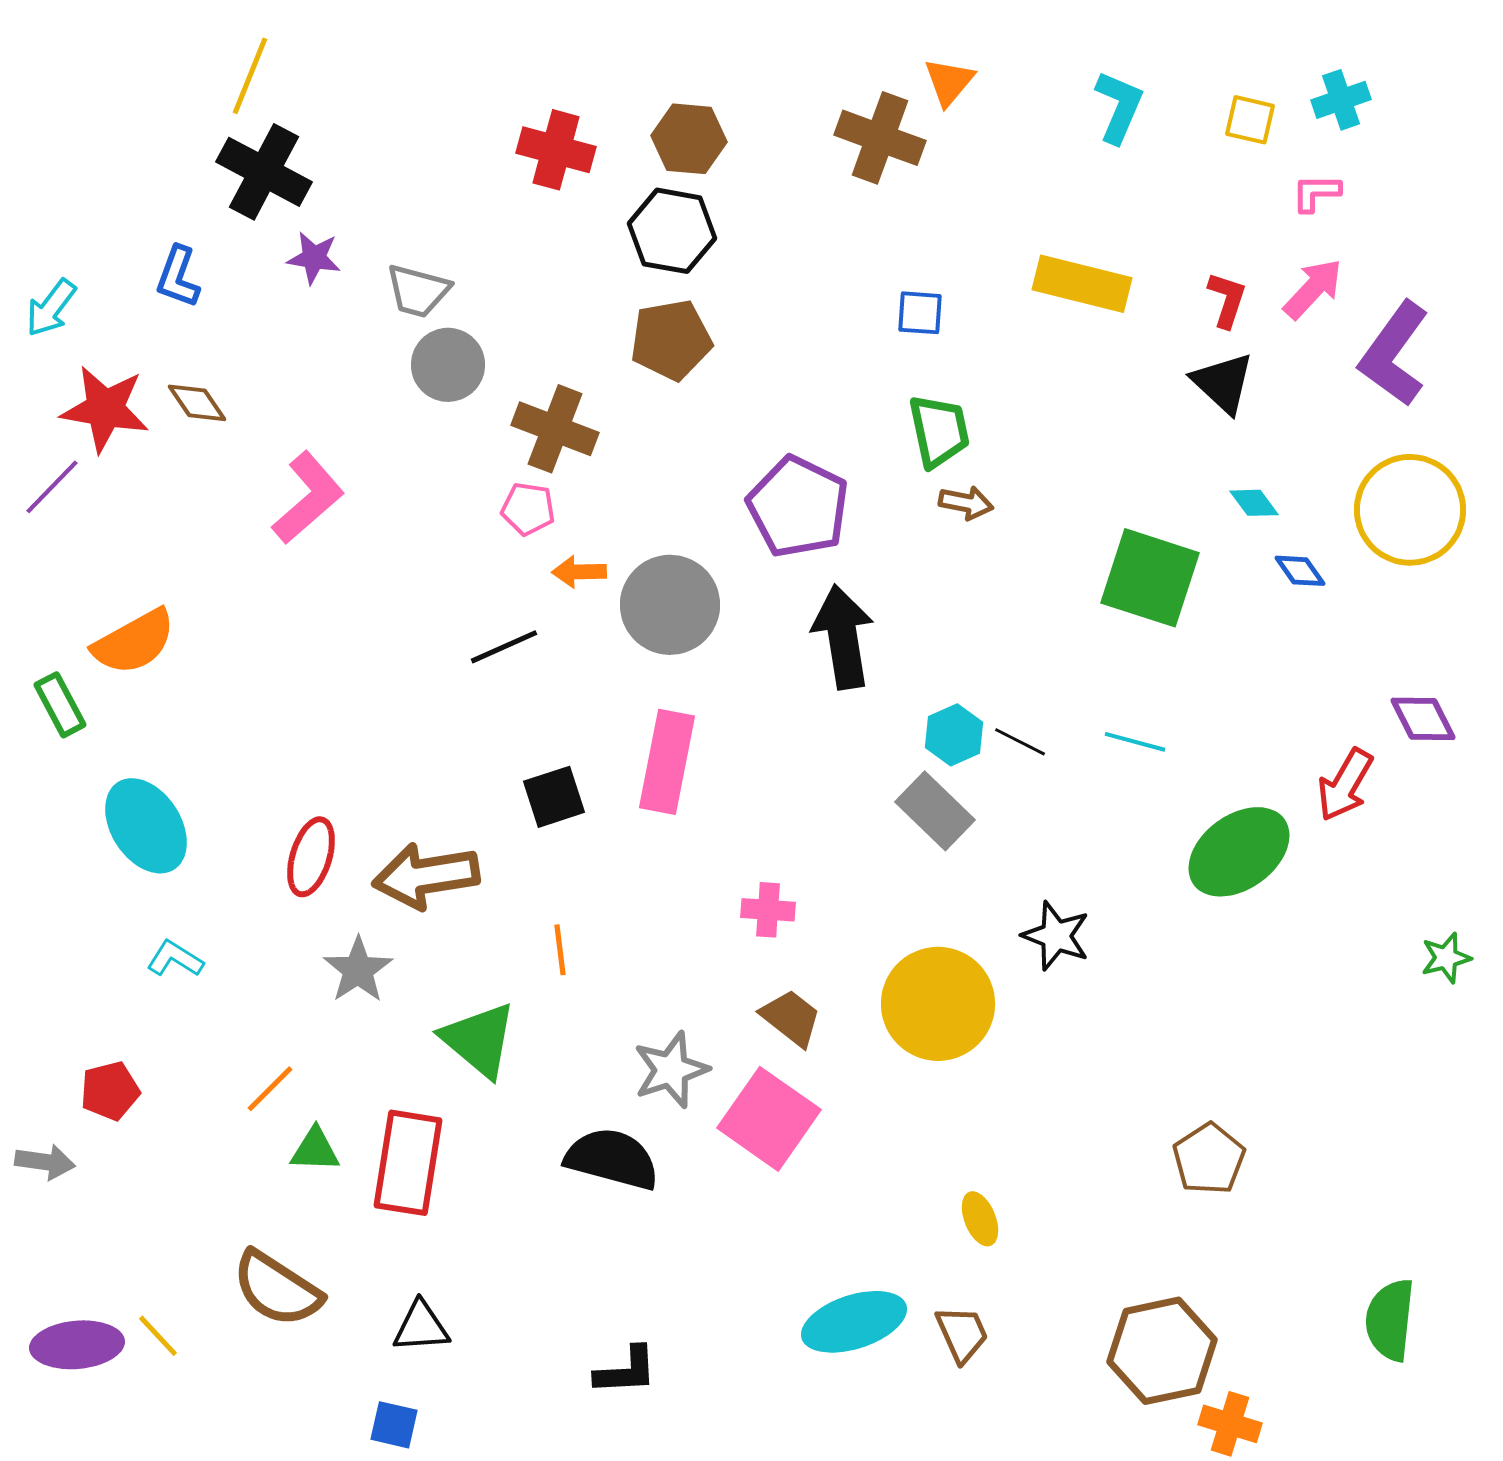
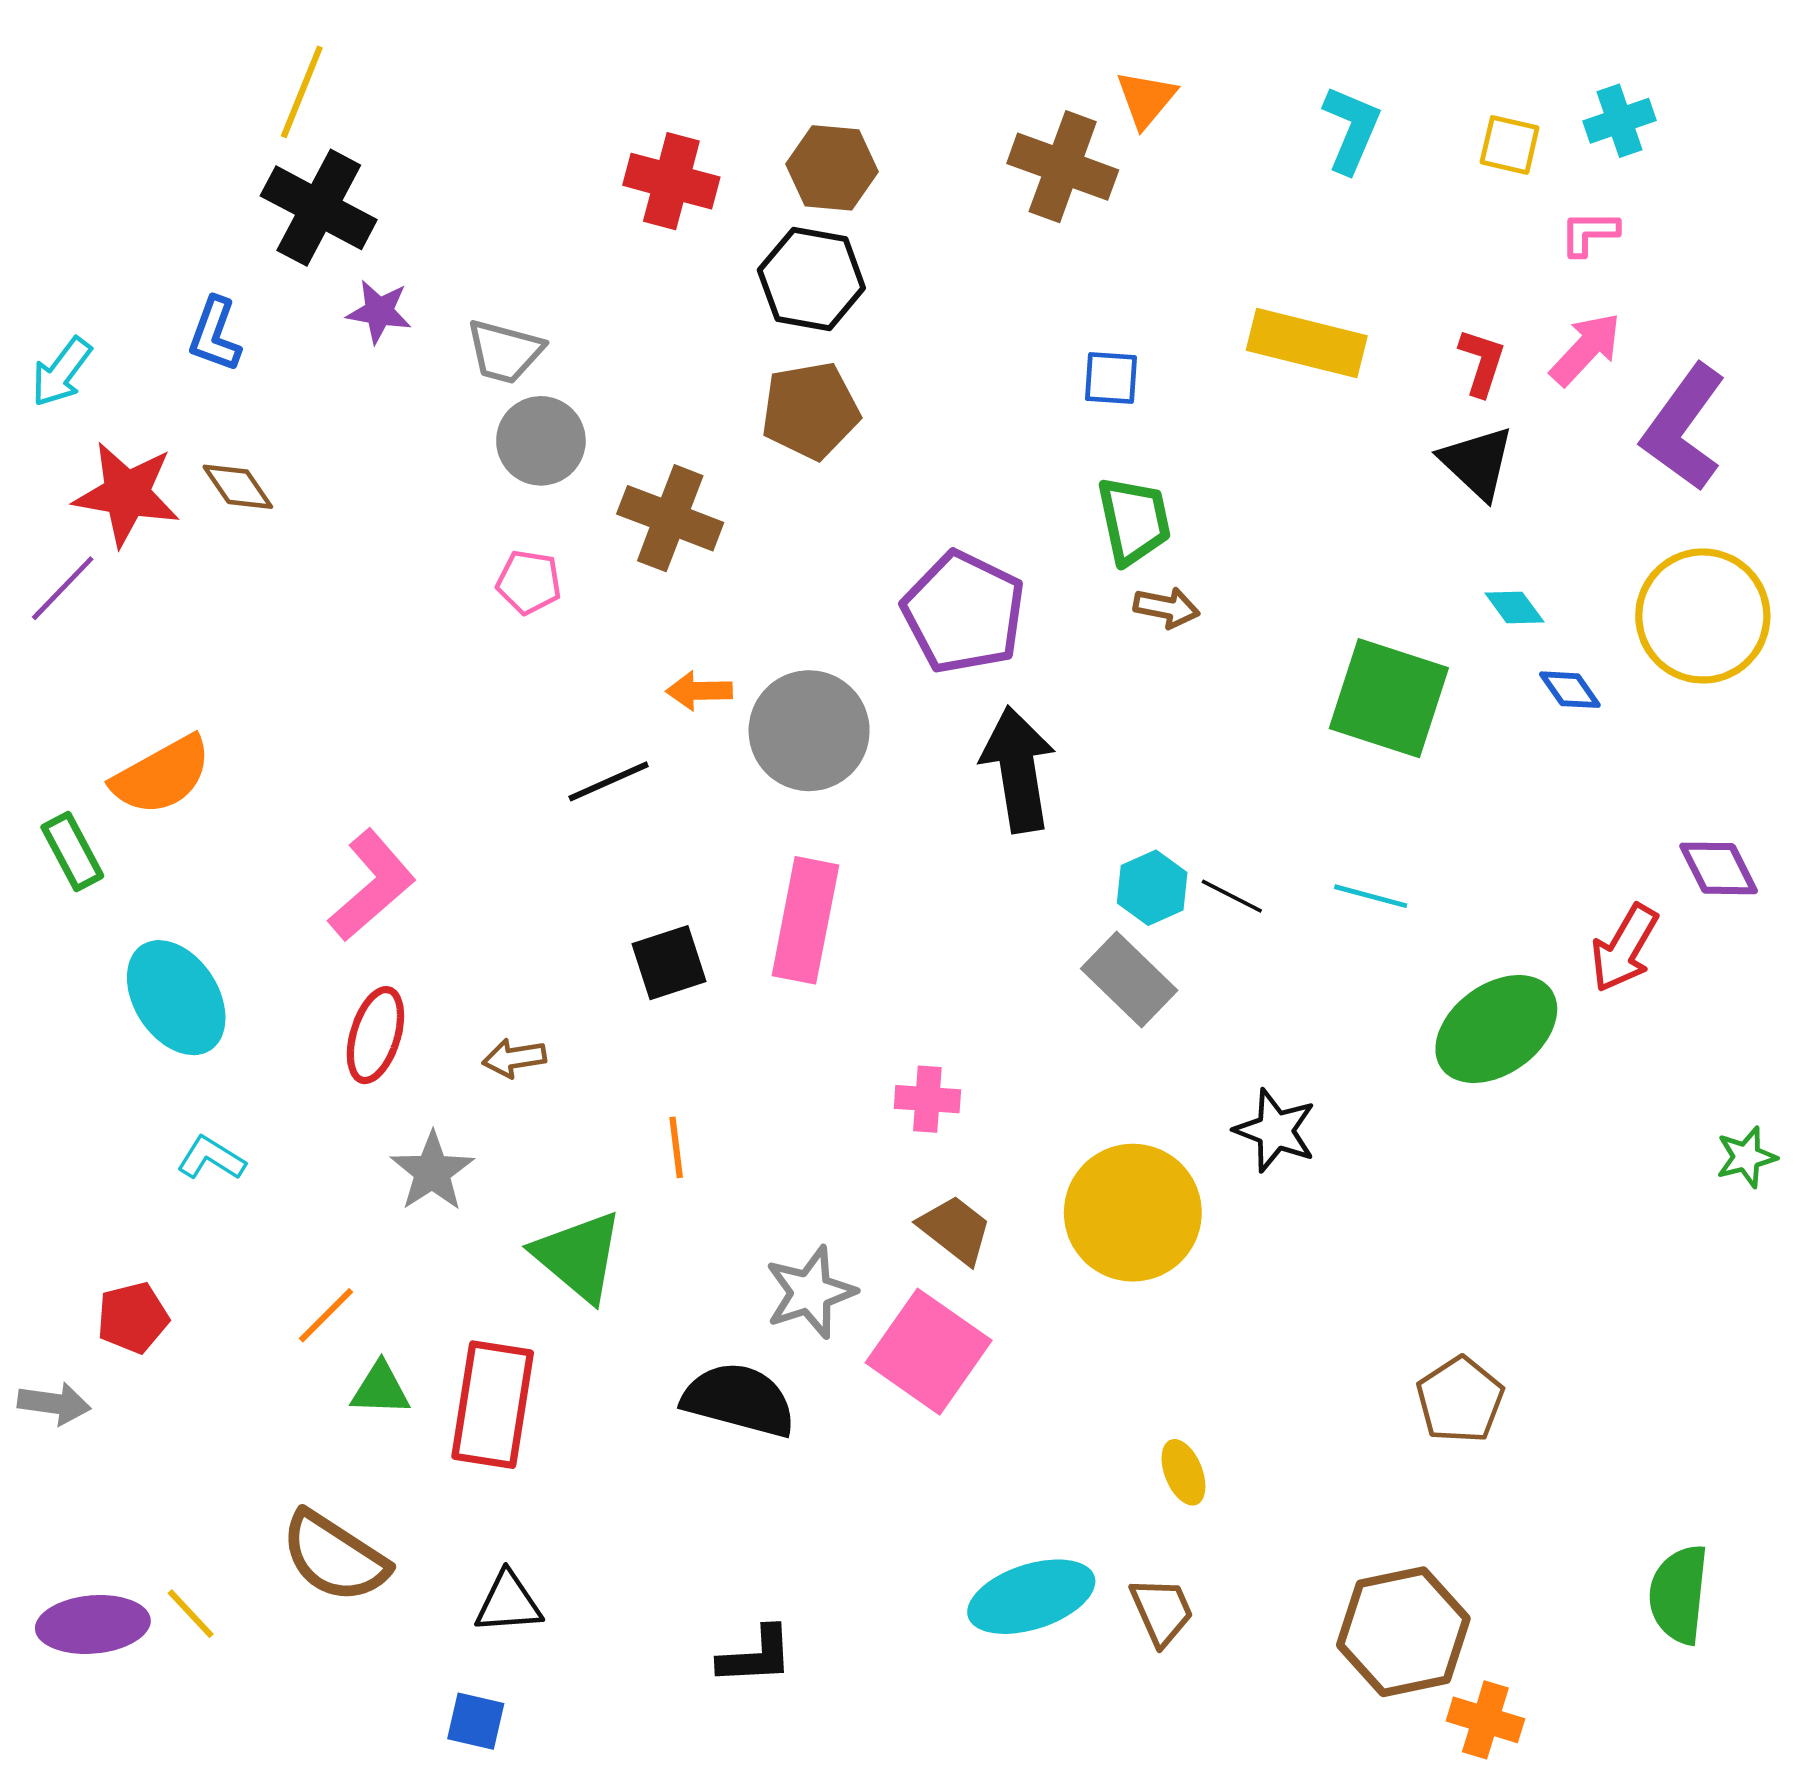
pink L-shape: (308, 498) -> (372, 885), moved
pink pentagon: (528, 509) -> (529, 582), moved
brown arrow: (426, 876) -> (514, 1058), size x0.5

